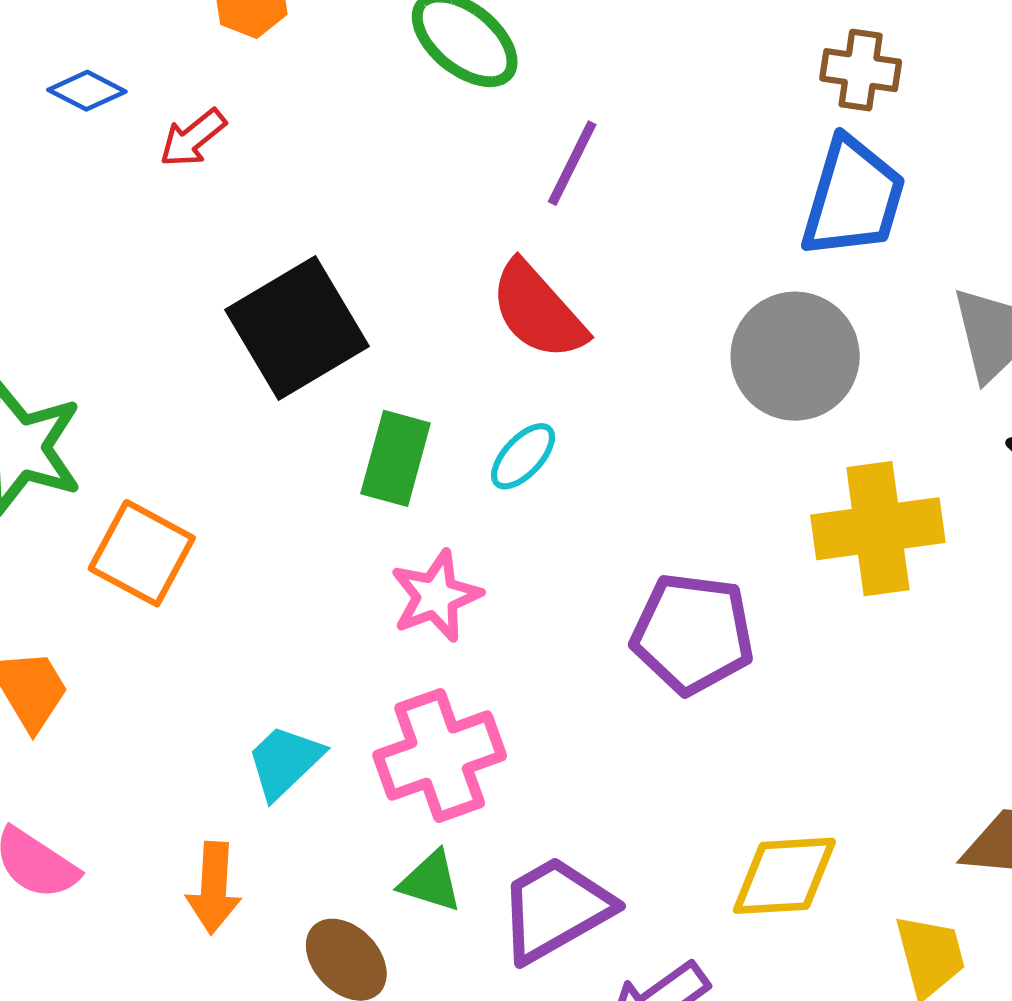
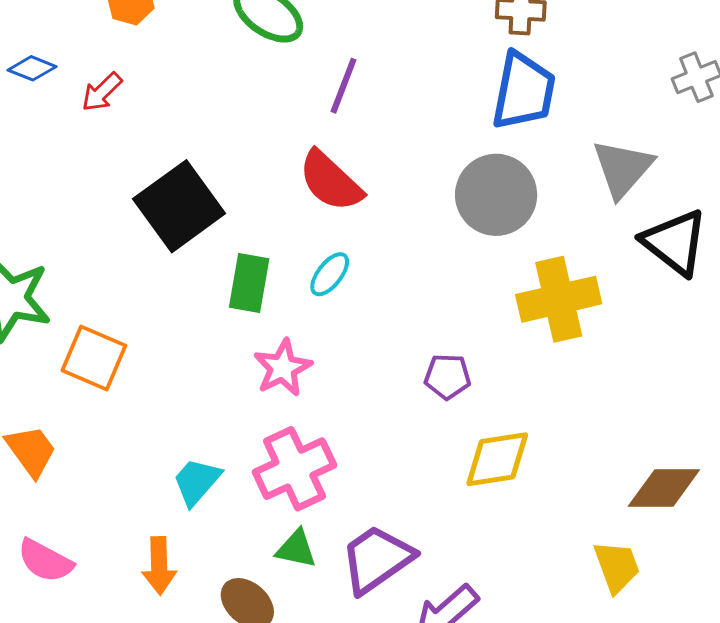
purple pentagon: (693, 634) -> (447, 377), size x0.6
yellow diamond: (784, 876) -> (497, 459), moved

